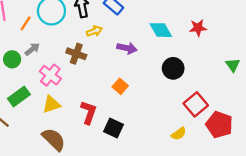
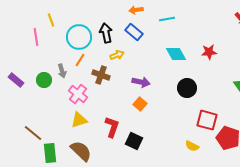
orange line: (26, 23) -> (80, 60), moved
purple arrow: (127, 48) -> (141, 82), moved
gray arrow: (32, 49) -> (62, 71), turned 112
green rectangle: (19, 97) -> (50, 153), moved, turned -60
red square: (196, 104) -> (207, 120), turned -35
yellow semicircle: (179, 134) -> (192, 146), turned 64

